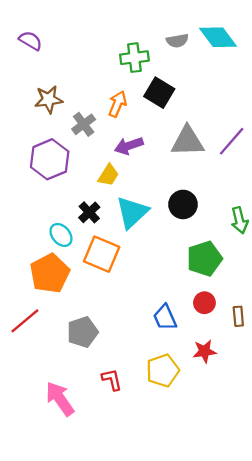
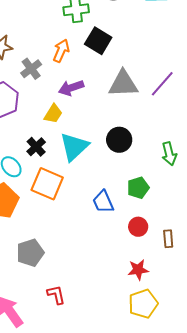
green pentagon: (204, 259) -> (138, 188), size x0.7
blue trapezoid: (165, 317) -> (103, 202), moved
yellow pentagon: (163, 371) -> (143, 304), moved

